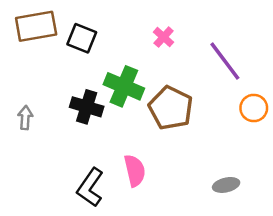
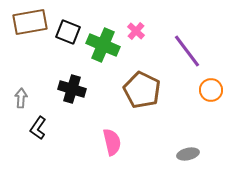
green cross: (124, 86) -> (103, 45), moved
black L-shape: (90, 187) -> (38, 128), moved, size x0.7

